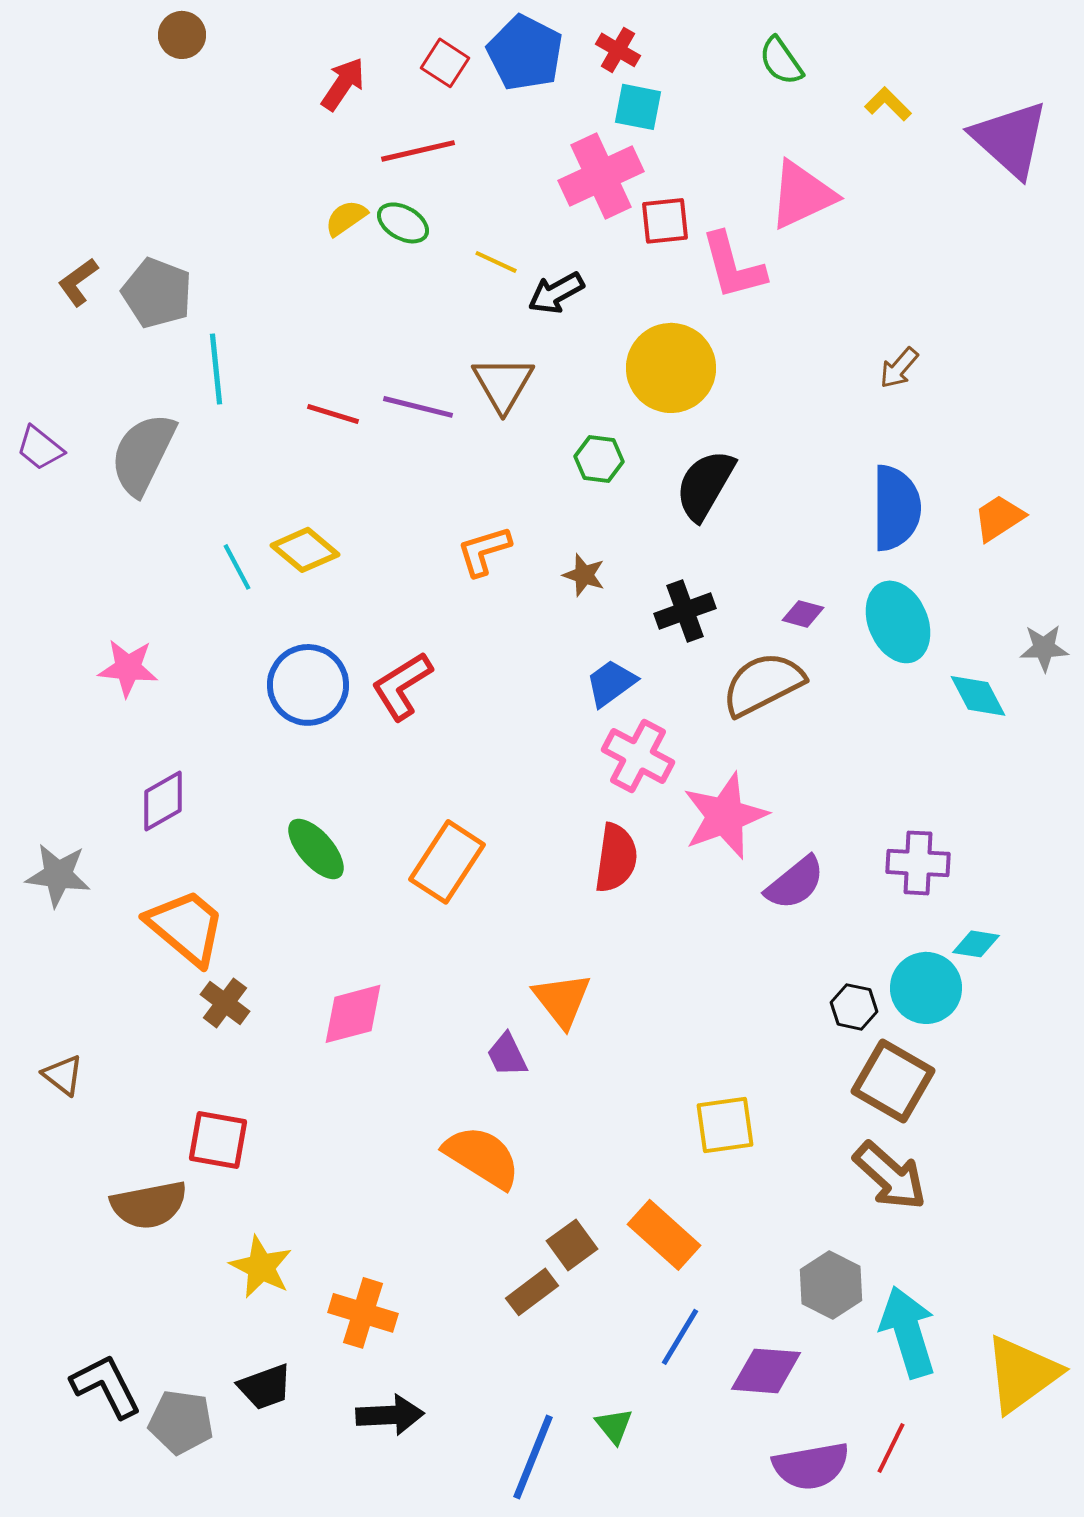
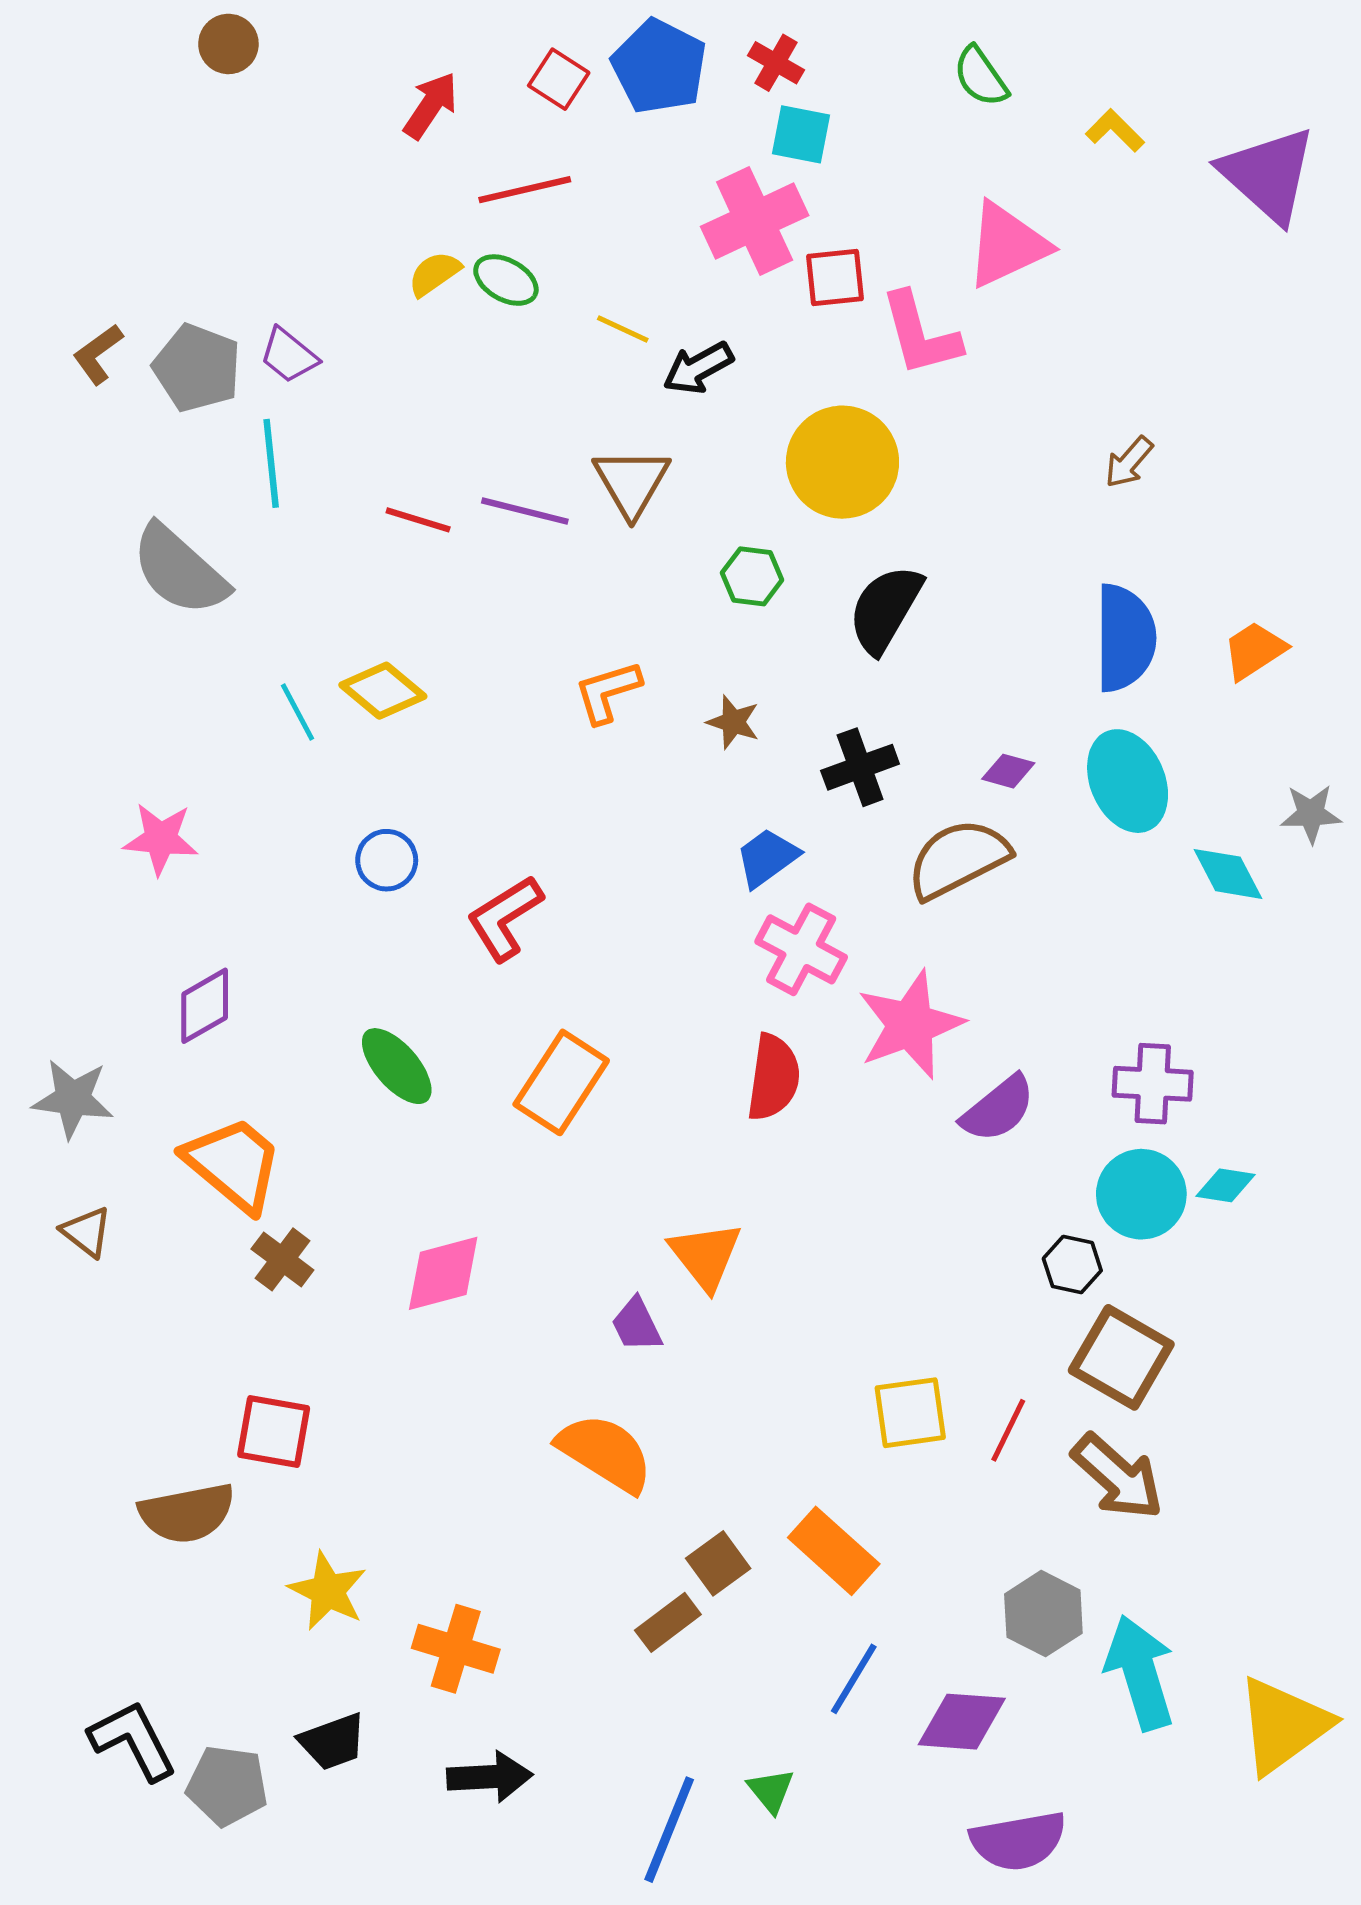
purple trapezoid: (40, 448) -> (289, 355), moved
gray semicircle: (143, 454) -> (179, 570), turned -74
blue circle: (308, 685) -> (387, 860), size x0.6
red L-shape: (402, 686) -> (505, 918), moved
cyan circle: (926, 988) -> (1141, 1194), moved
brown triangle: (63, 1075) -> (87, 1232), moved
red line: (891, 1448) -> (1008, 1430), moved

